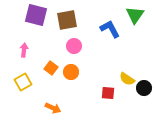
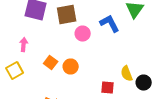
pink circle: (74, 46) -> (83, 34), moved
yellow semicircle: (127, 79) -> (127, 74), turned 35
yellow square: (23, 82) -> (15, 70), moved

